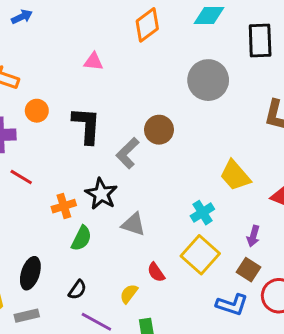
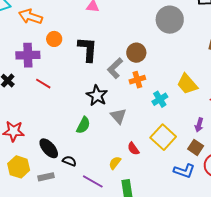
orange cross: (64, 206) -> (137, 80), moved
cyan cross: (202, 213) -> (160, 99), moved
gray triangle: (134, 224) -> (118, 116), turned 30
black ellipse: (30, 273) -> (49, 148), turned -60
black semicircle: (77, 290) -> (69, 161), moved, turned -104

